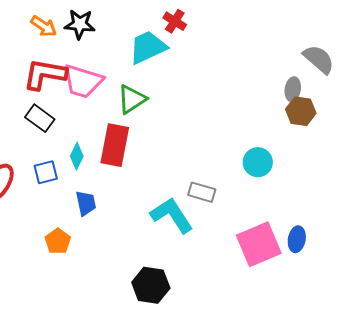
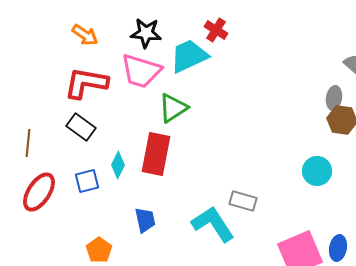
black star: (80, 24) -> (146, 33), moved
pink trapezoid: (83, 81) -> (141, 71), moved
cyan circle: (258, 162) -> (317, 171), moved
blue trapezoid: (86, 203) -> (145, 220), moved

